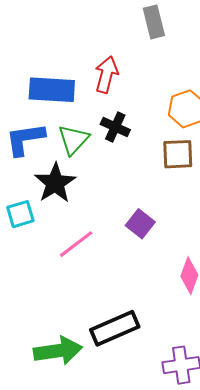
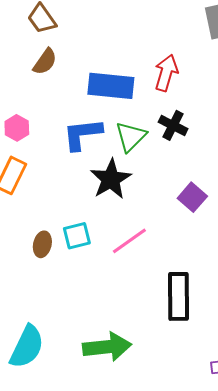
cyan square: (20, 214) -> (77, 236), moved
purple square: (140, 224) -> (192, 197), moved
black rectangle: (115, 328) -> (179, 296), moved, turned -69

